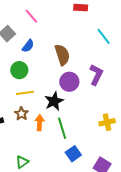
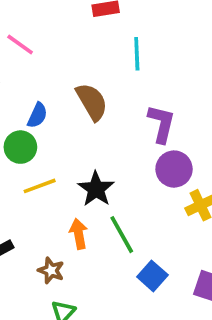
cyan line: (104, 36) -> (137, 54), moved, turned 48
blue semicircle: (28, 46) -> (37, 115), moved
purple circle: (69, 82) -> (174, 169), moved
brown star: (21, 114) -> (51, 270), moved

